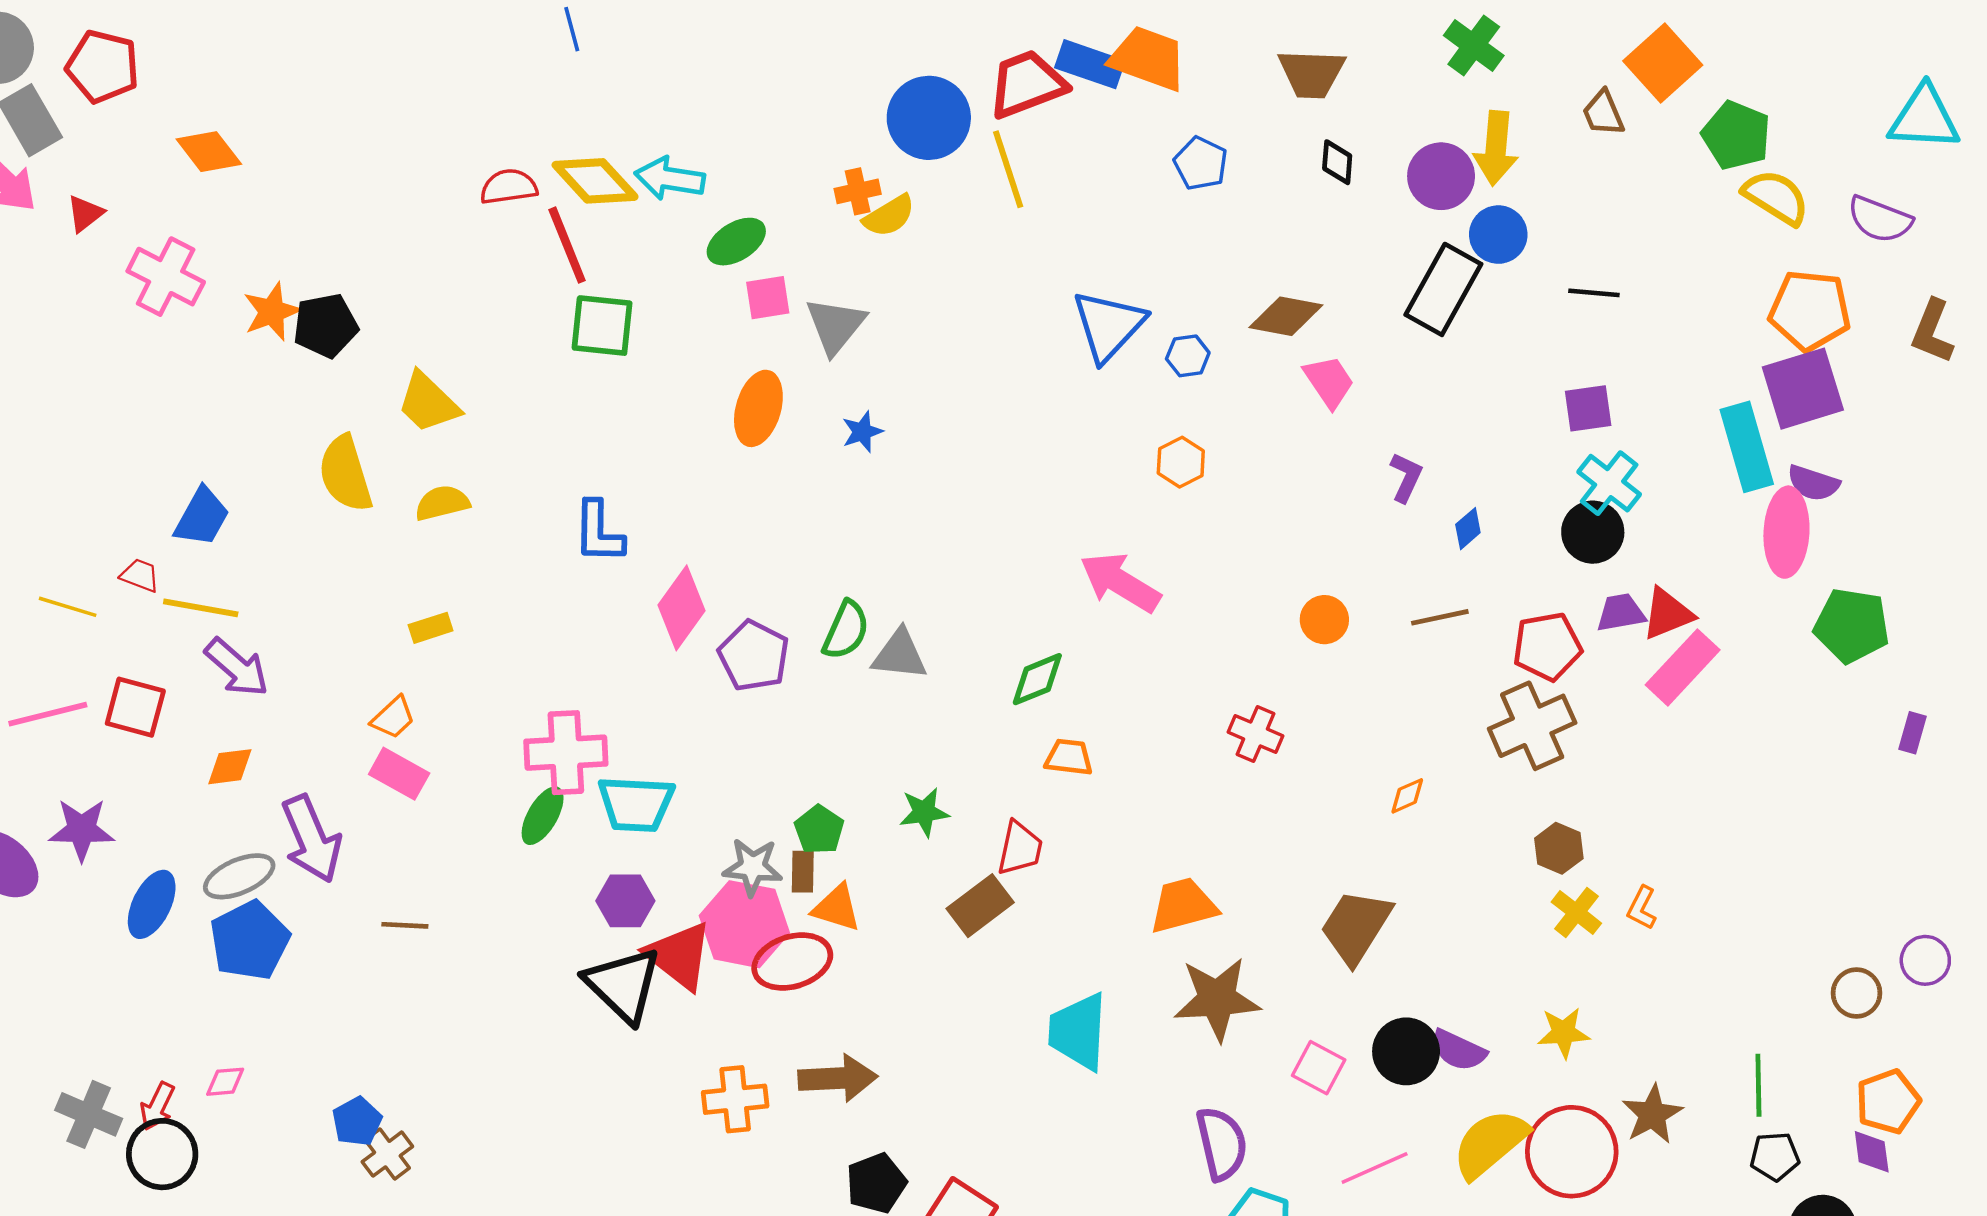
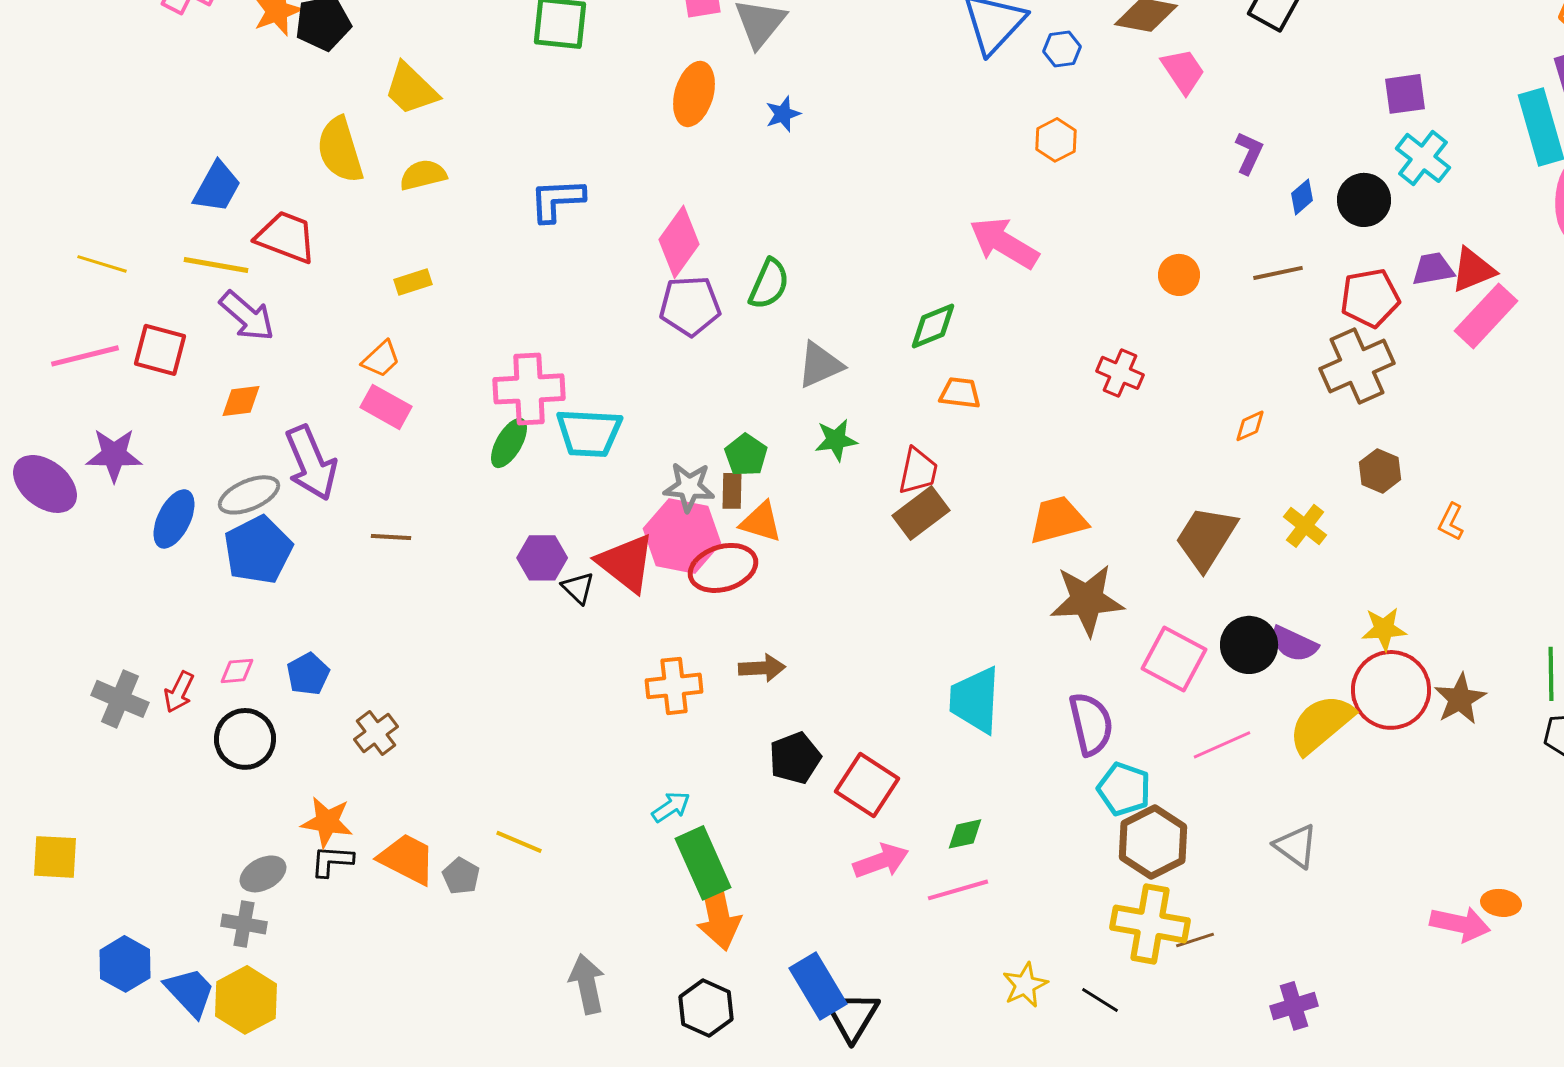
blue L-shape: (599, 532) -> (557, 200), turned 86
black circle: (1593, 532) -> (1364, 200), moved
red trapezoid: (140, 575) -> (286, 237), moved, size x1.8
pink diamond: (681, 608) -> (679, 242), moved
gray triangle: (900, 655) -> (820, 365), moved, turned -30
purple pentagon: (754, 656) -> (690, 306), turned -30
purple hexagon: (625, 901) -> (542, 558), moved
brown rectangle: (980, 906) -> (921, 513), moved
yellow cross: (1576, 913) -> (1305, 526), moved
black triangle: (623, 985) -> (578, 588), size x0.5
cyan trapezoid: (1078, 1032) -> (975, 700), moved
pink square: (1319, 1068) -> (1174, 659), size x1.4
brown arrow: (838, 1078) -> (762, 668), size x0.7
blue pentagon: (357, 1121) -> (308, 674), moved
red circle: (1572, 1152) -> (1391, 690), moved
black circle: (162, 1154) -> (245, 739), moved

